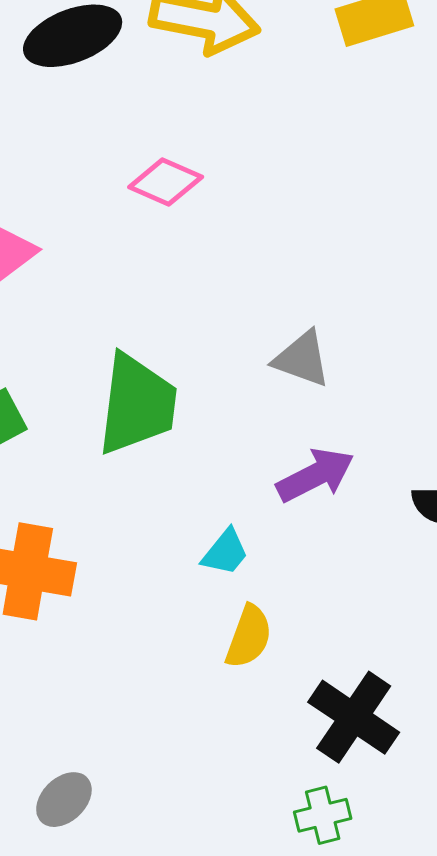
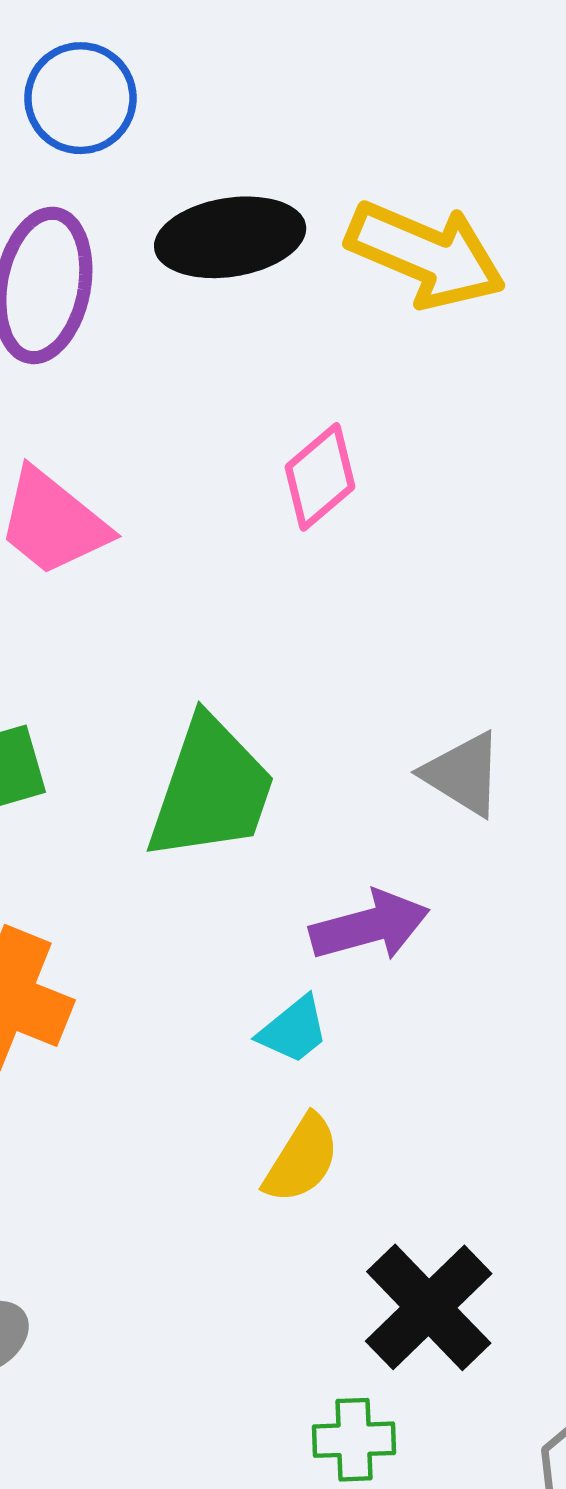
pink diamond: (166, 182) -> (320, 477), turned -76
purple arrow: (315, 475) -> (370, 926), moved

